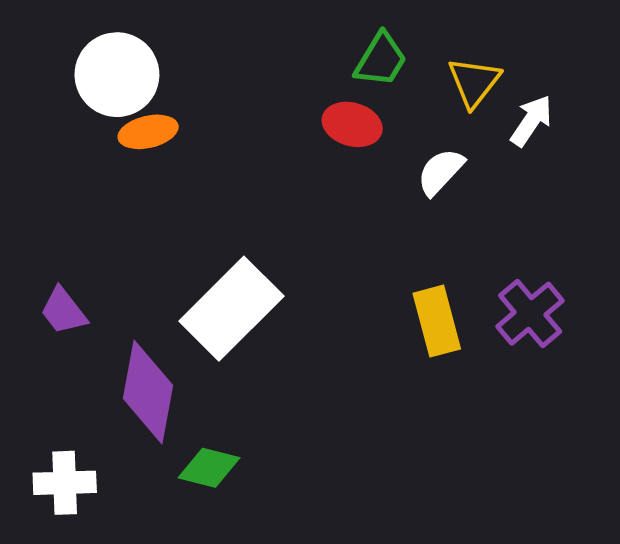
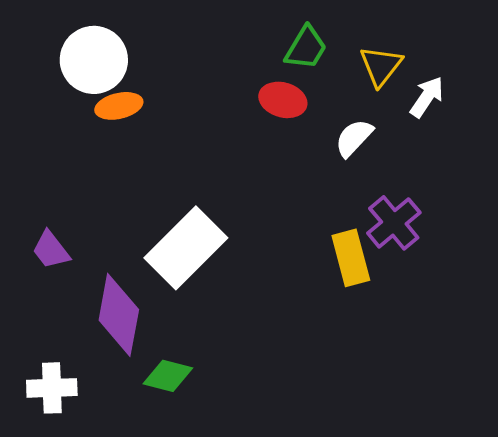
purple cross: (530, 314) -> (394, 223), moved

